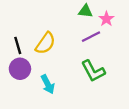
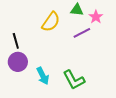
yellow semicircle: (45, 43) -> (51, 22), moved
green L-shape: (93, 71) -> (74, 80), moved

